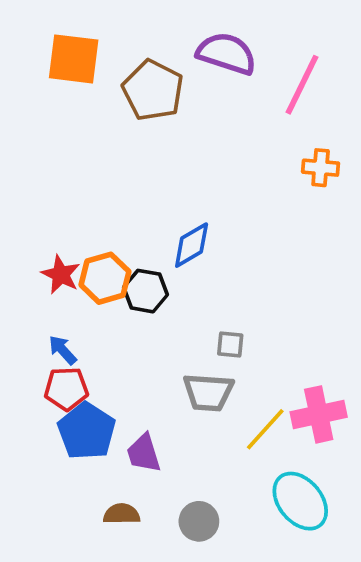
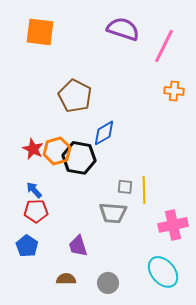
brown pentagon: (153, 90) -> (75, 96), moved
black hexagon: (145, 291) -> (79, 158), size x1.4
yellow line: (265, 429) -> (144, 190), moved, turned -44
blue pentagon: (87, 431) -> (27, 246), moved, size x0.7

